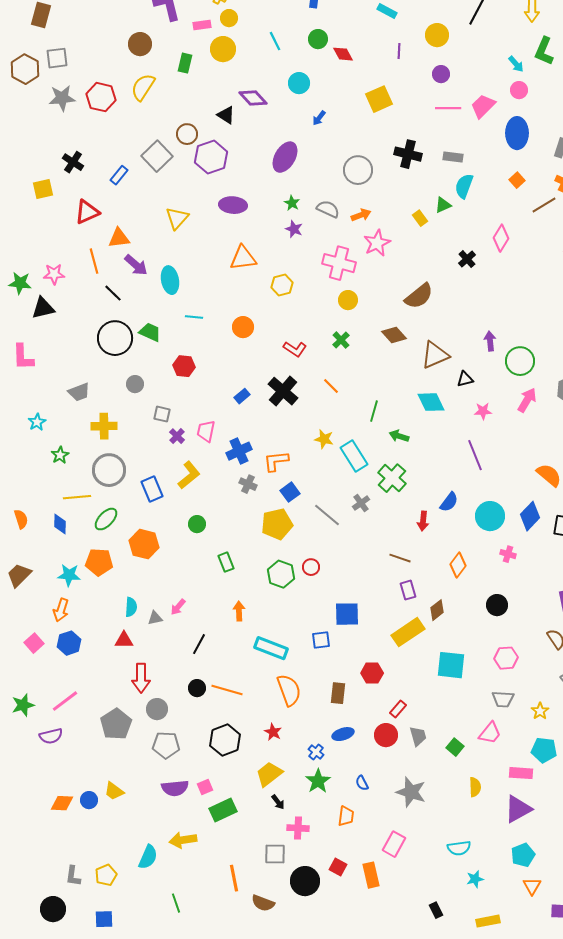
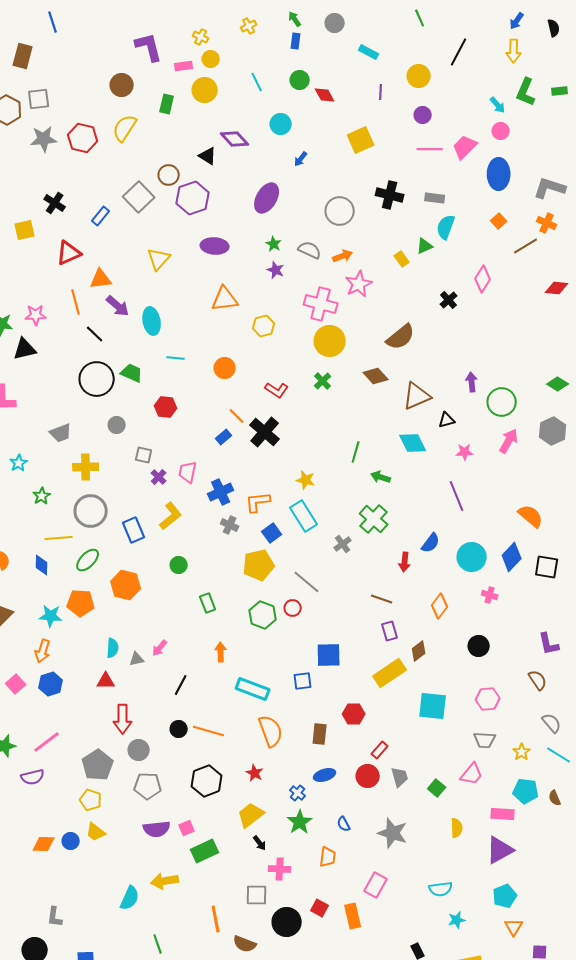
yellow circle: (348, 300) -> (330, 341), size x1.6
orange line: (331, 386) -> (237, 416), moved
cyan rectangle: (354, 456) -> (304, 516), moved
gray line: (327, 515) -> (307, 582), moved
yellow pentagon: (106, 875) -> (91, 800), moved, turned -30

